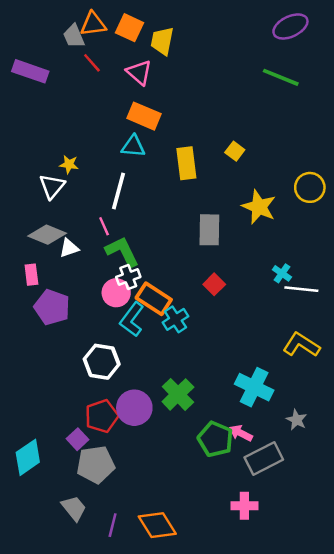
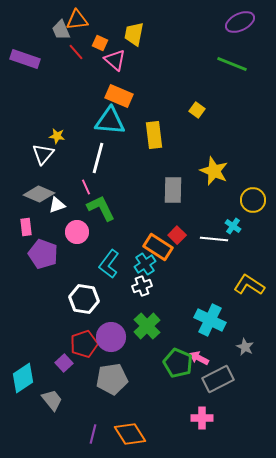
orange square: (129, 28) -> (100, 43), moved, size x0.7
cyan triangle: (133, 146) -> (110, 121), size x1.5
yellow square: (235, 151) -> (197, 110), moved
yellow circle: (310, 187) -> (253, 200), moved
white cross: (128, 277) -> (142, 286), moved
white line: (301, 289) -> (214, 239), moved
pink circle: (116, 293) -> (77, 232), moved
orange rectangle: (154, 299) -> (158, 247), moved
gray pentagon: (96, 465) -> (112, 379), moved
gray trapezoid: (74, 508) -> (52, 400), moved

